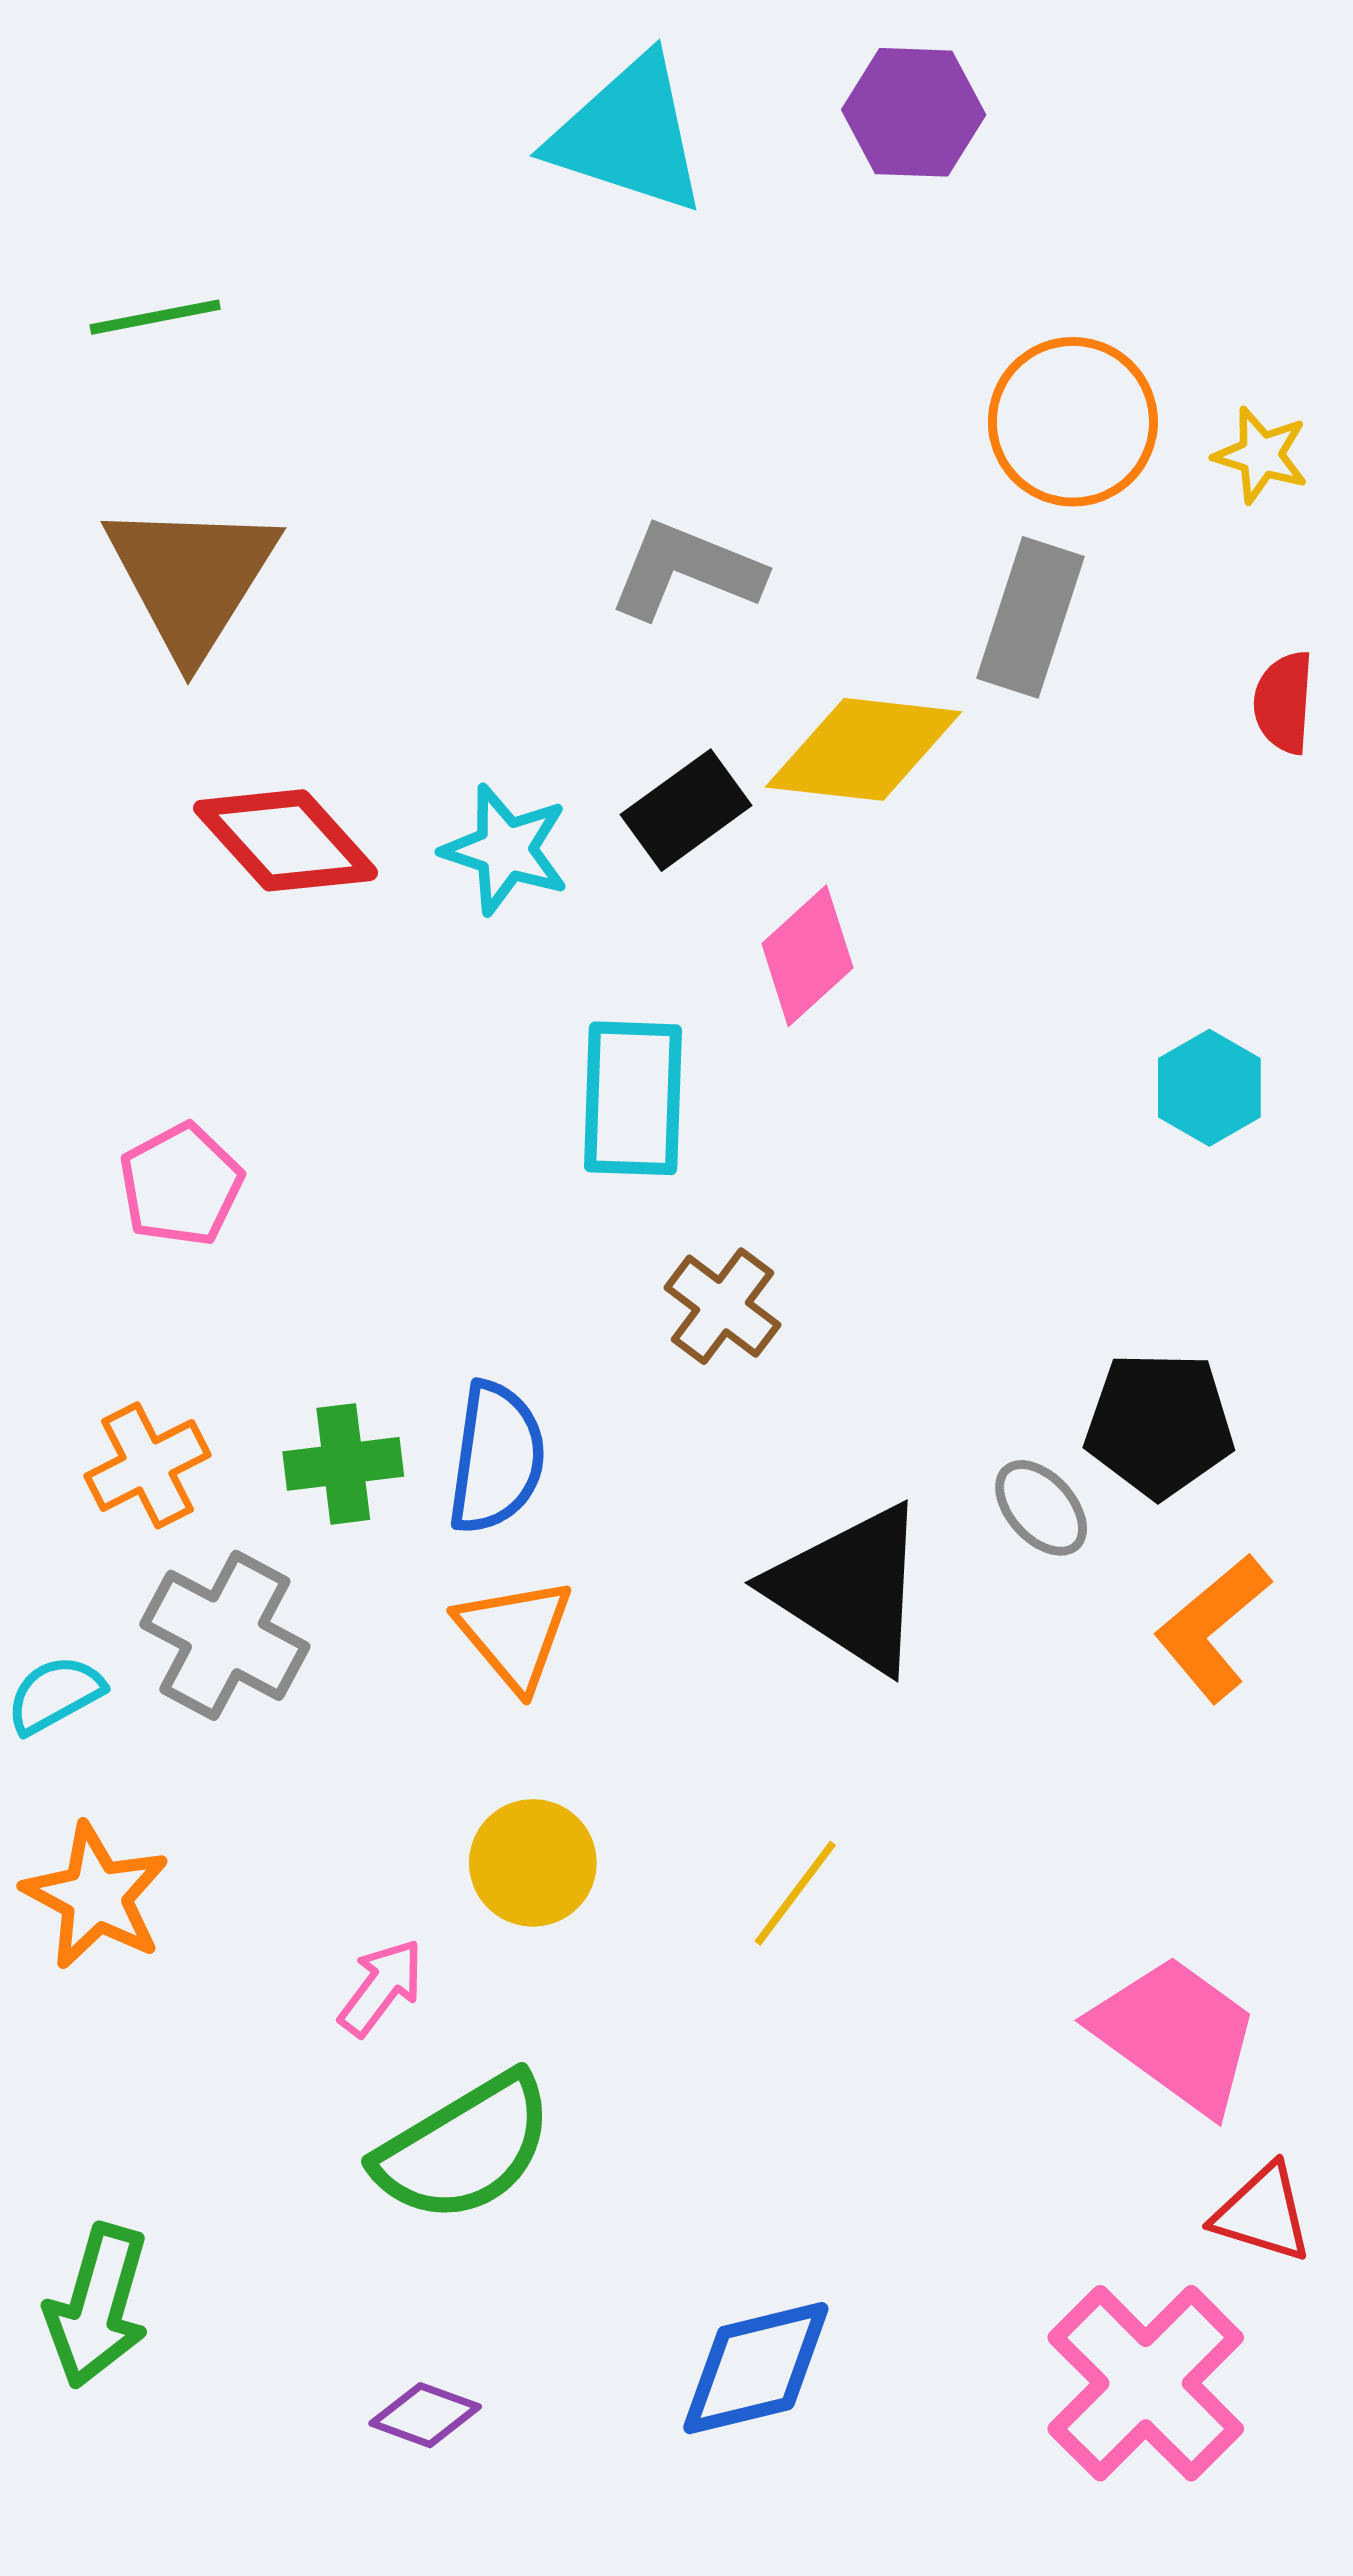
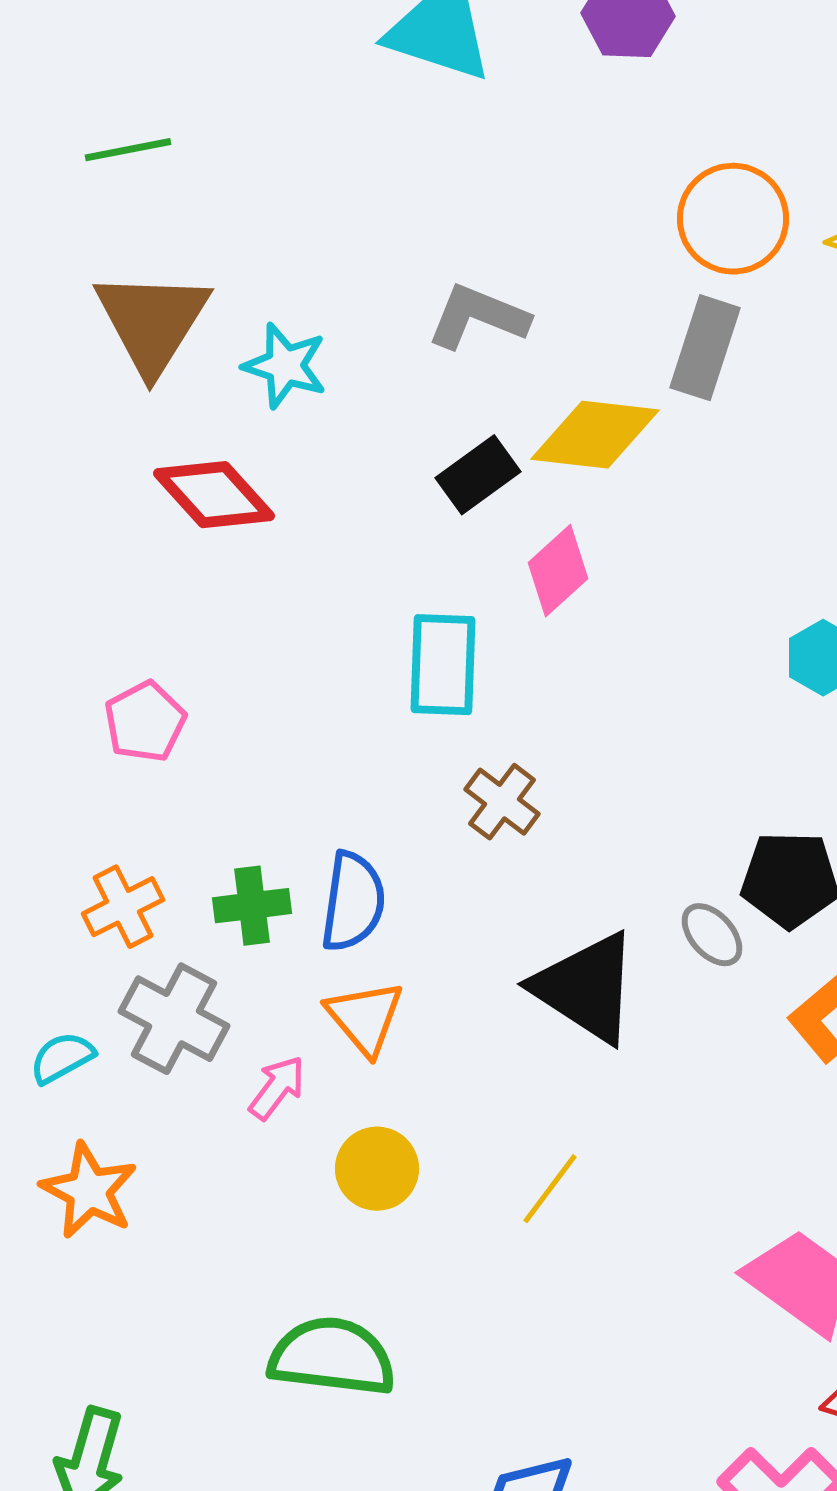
cyan star: (506, 850) -> (285, 366), moved
pink arrow: (381, 1987) -> (277, 1088), moved
green semicircle: (465, 2148) -> (332, 1357), turned -142

